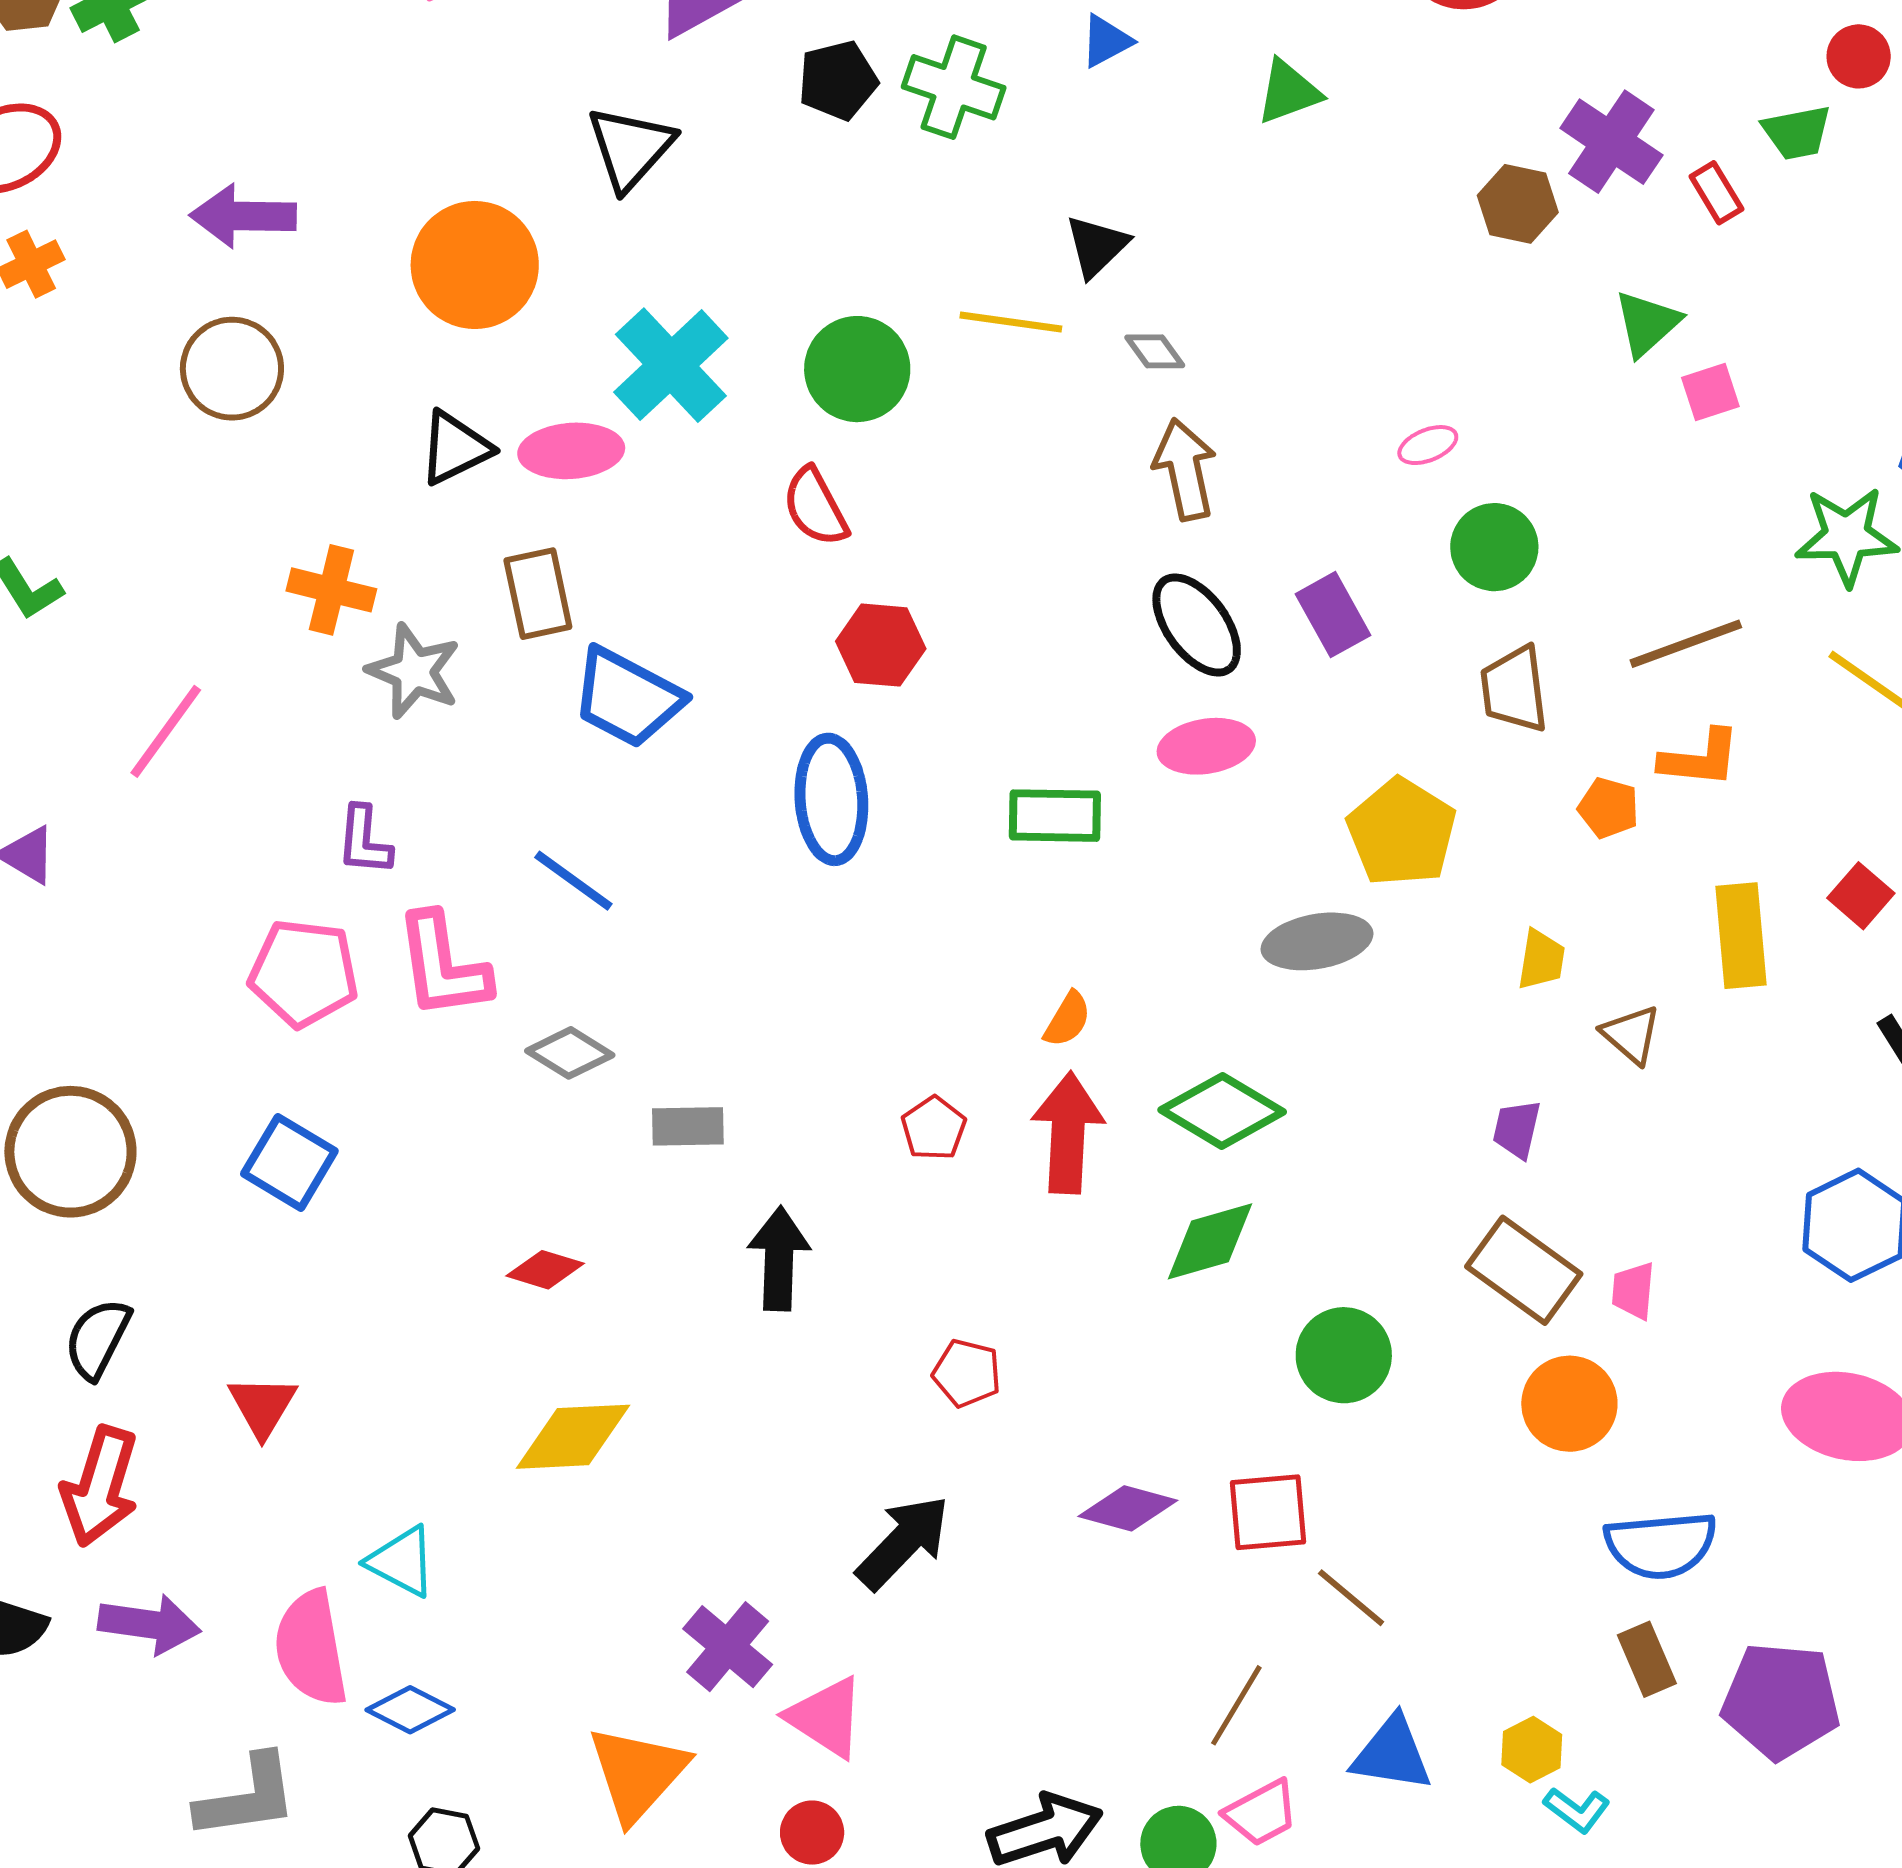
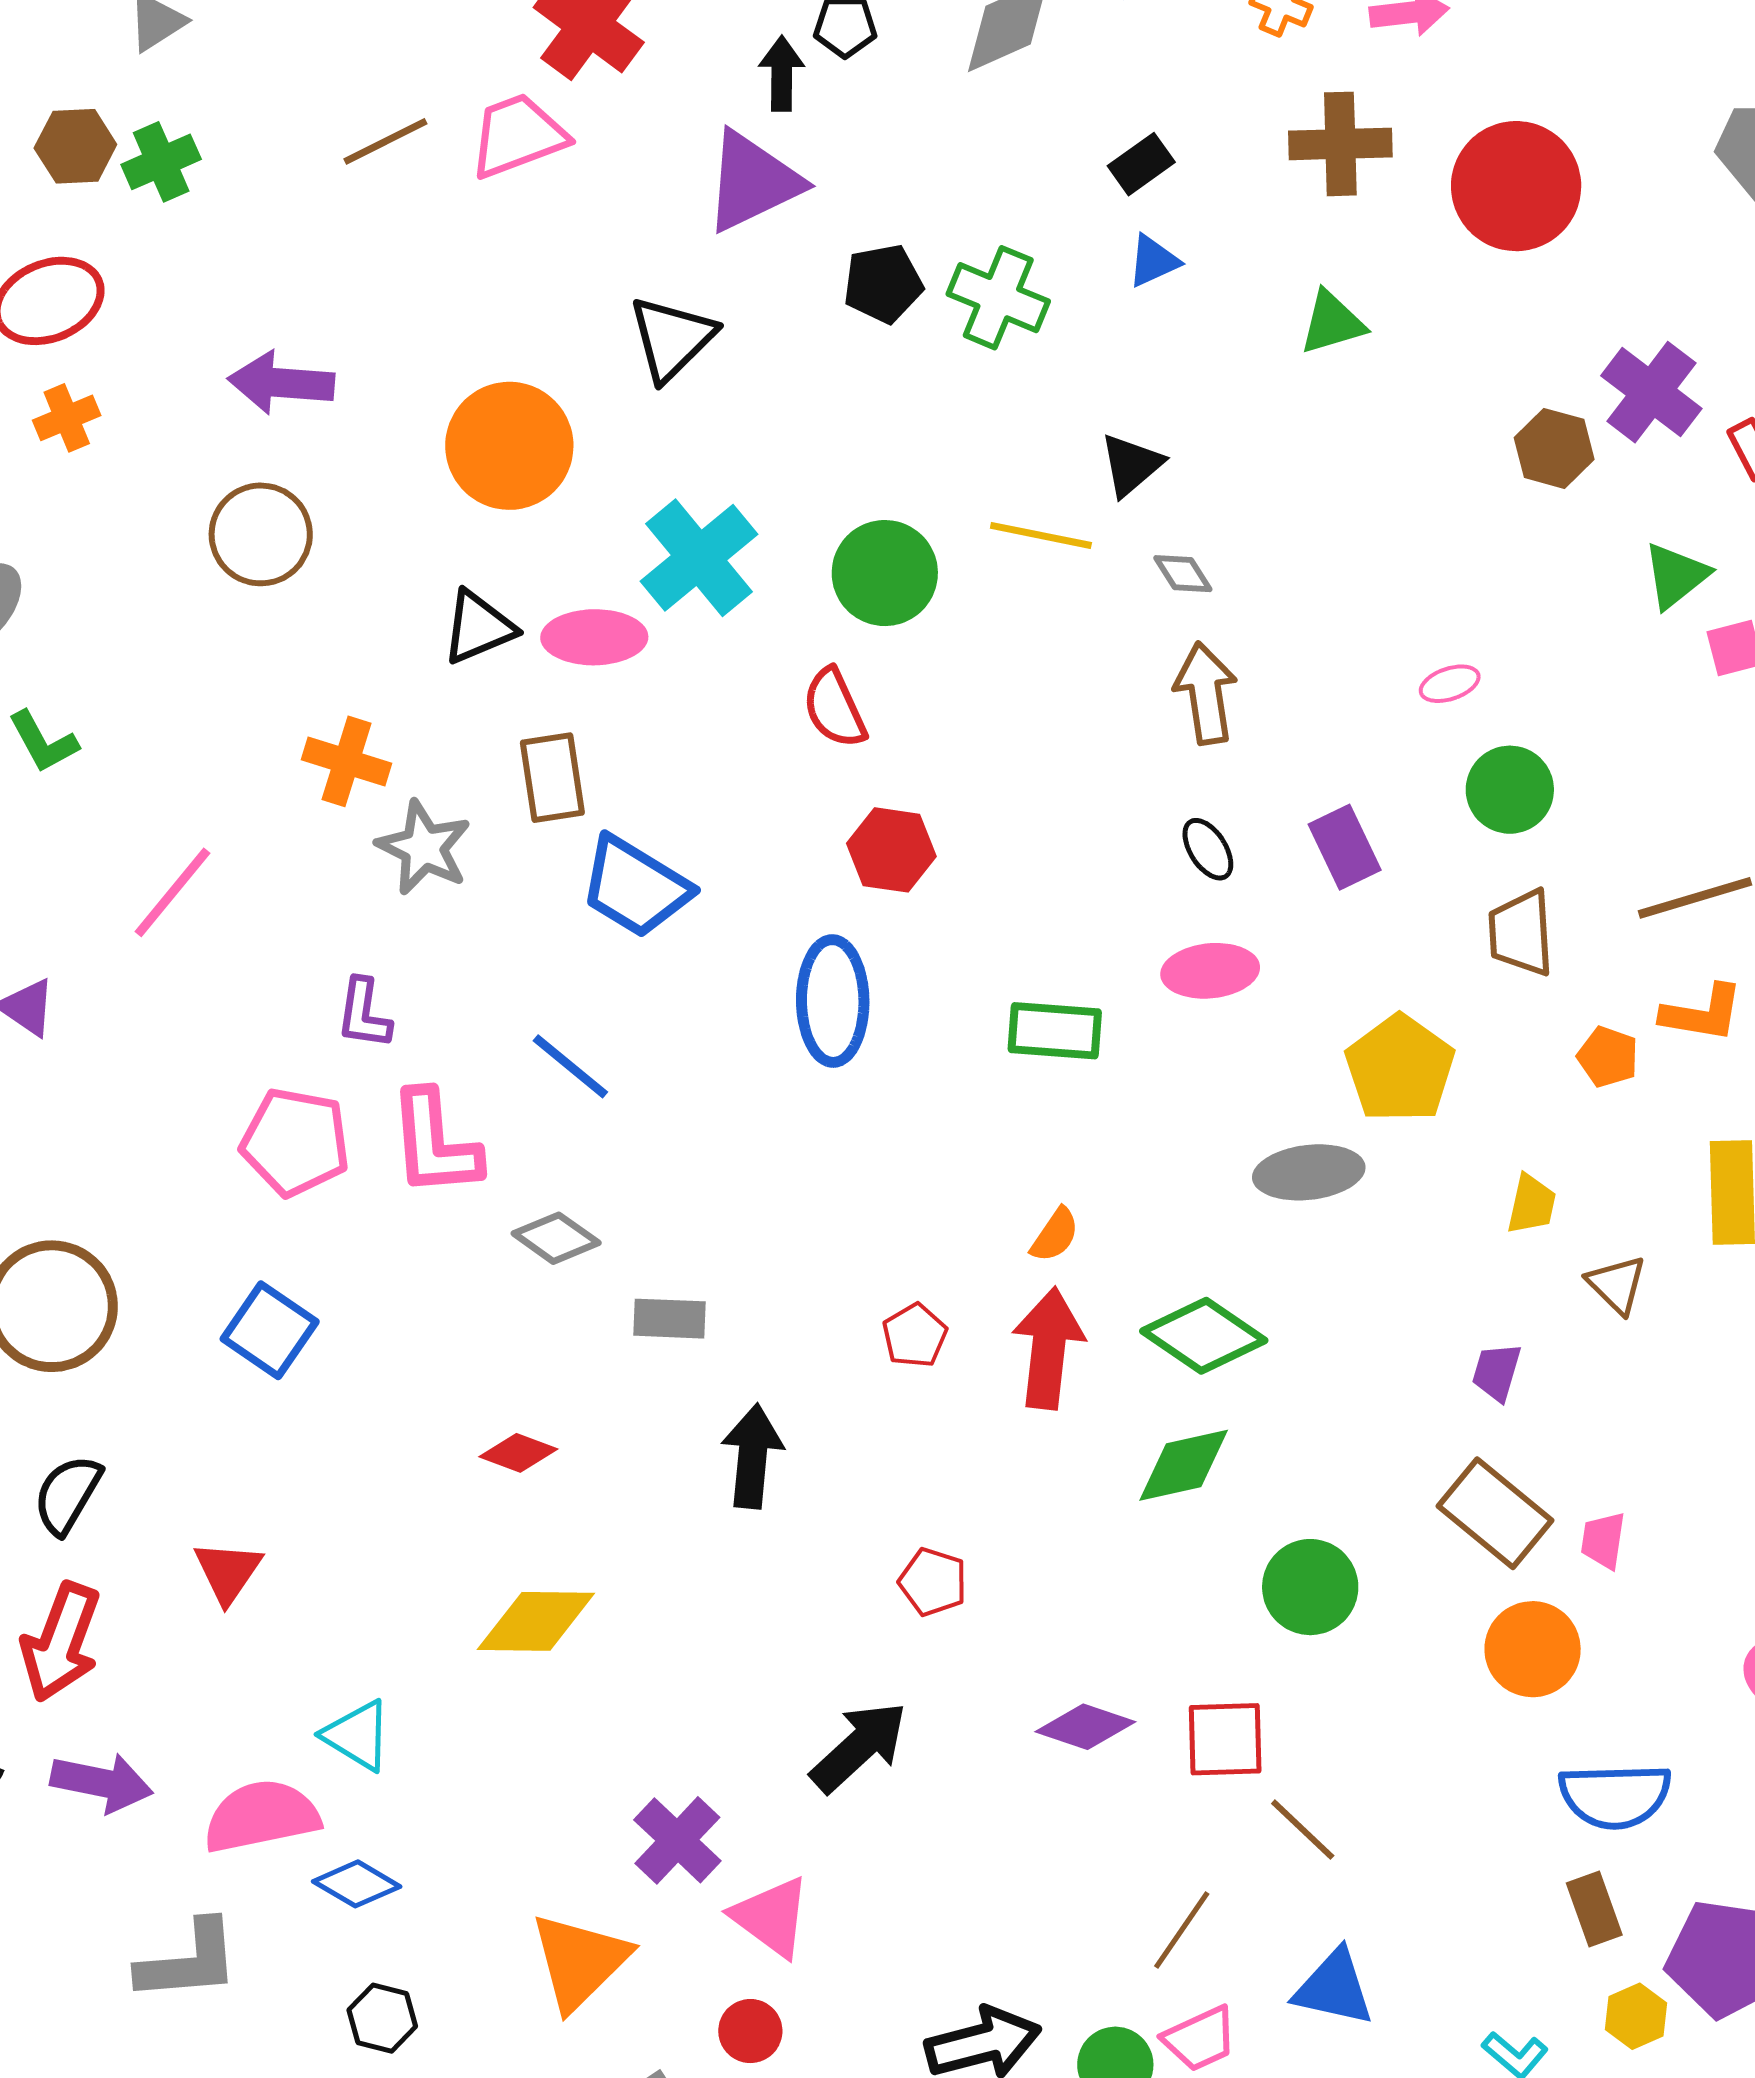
black ellipse: (1197, 625) -> (1208, 849), size x0.6
pink semicircle: (311, 1648) -> (261, 1816), turned 85
yellow hexagon: (1532, 1750) -> (1636, 2016), moved

